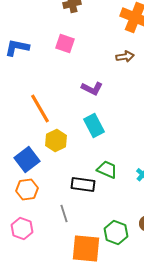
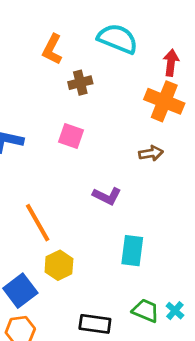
cyan rectangle: (94, 126) -> (132, 251), moved, turned 35
green trapezoid: (107, 170) -> (146, 311), moved

